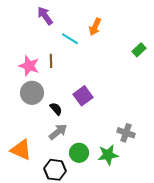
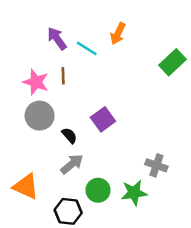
purple arrow: (45, 16) -> (57, 39), moved
green rectangle: (139, 50) -> (173, 62), size x1.5

